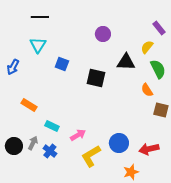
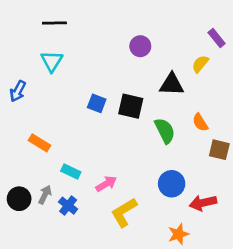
blue square: (62, 64) -> (97, 103), moved
green semicircle: (158, 69) -> (165, 131), moved
blue circle: (119, 143) -> (172, 184), moved

